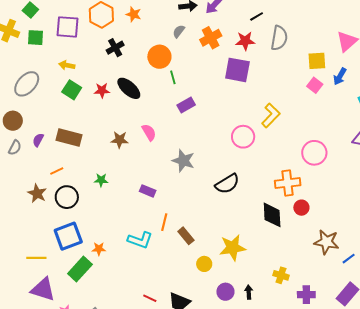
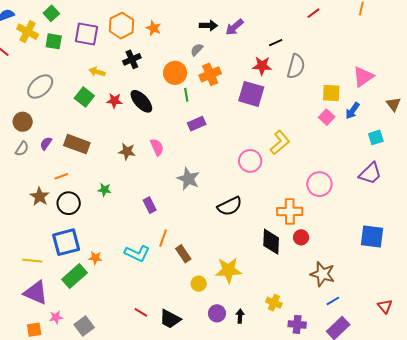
orange cross: (211, 38) -> (210, 74), moved
yellow arrow: (67, 65) -> (97, 72), moved
purple rectangle: (148, 191) -> (150, 205), turned 35
blue line: (349, 259) -> (333, 301), moved

